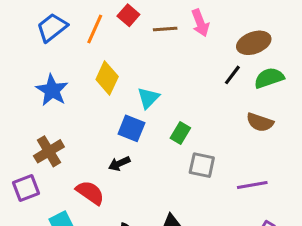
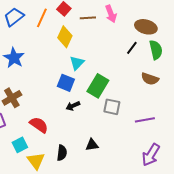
brown ellipse: (254, 43) -> (146, 27), turned 35
yellow diamond: (107, 78) -> (65, 37), moved
green semicircle: (269, 78) -> (156, 50), turned 96
green rectangle: (180, 133) -> (98, 86), size x1.6
black arrow: (119, 164) -> (73, 106), moved

